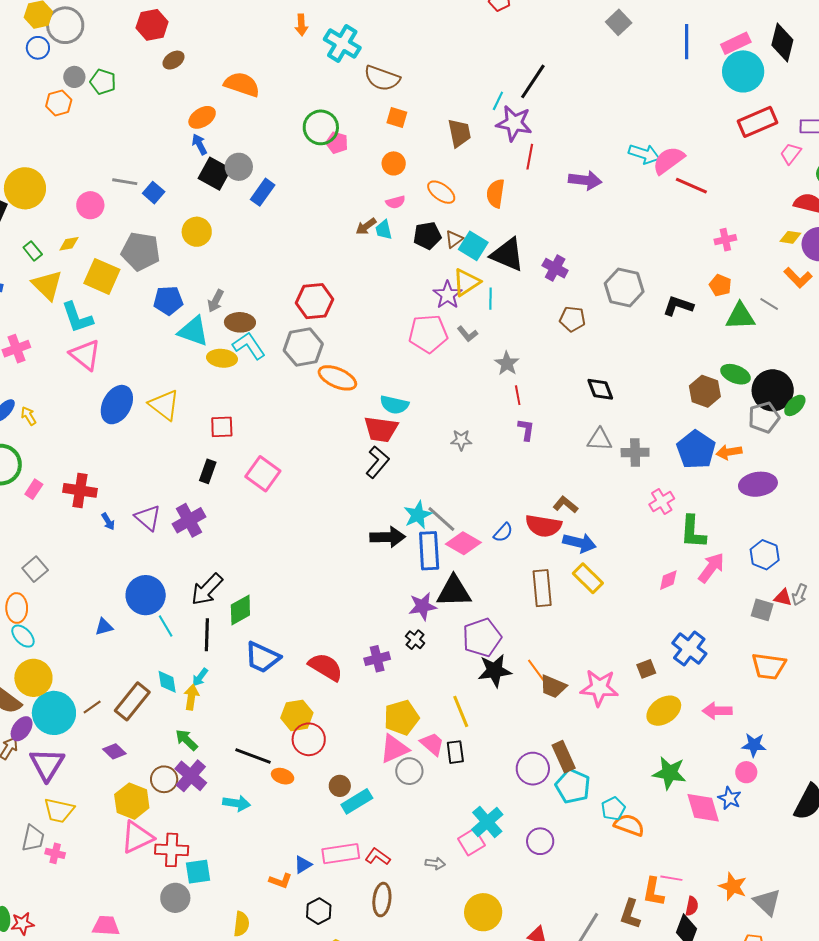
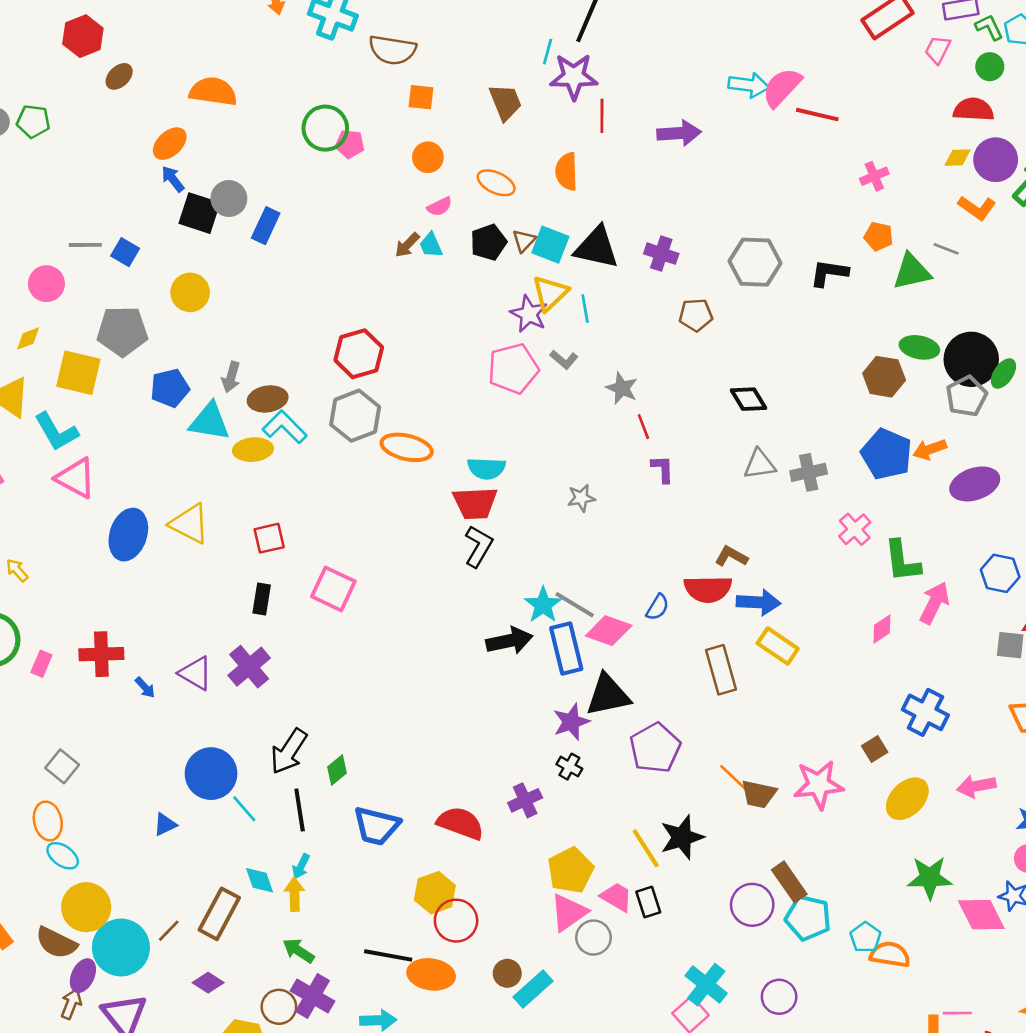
green diamond: (240, 610) -> (337, 770), size x0.7
black star: (495, 671) -> (682, 837), moved
orange ellipse: (283, 776) -> (431, 974), size x1.6

